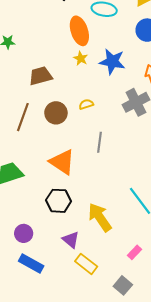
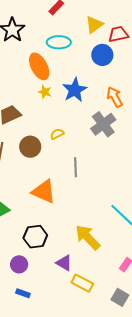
blue star: (112, 62) -> (75, 90), turned -30
black hexagon: (59, 201) -> (35, 237), moved
blue rectangle: (31, 264) -> (23, 293), moved, size x0.6

